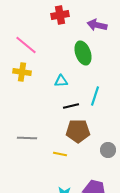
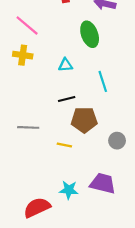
cyan line: (95, 96) -> (103, 81), turned -36
black line: (71, 106) -> (67, 99), moved

